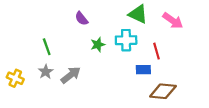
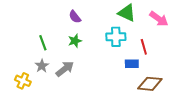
green star: (98, 45) -> (75, 41), moved
yellow cross: (15, 78) -> (23, 81), moved

